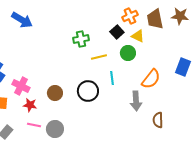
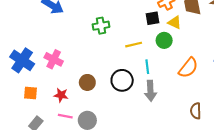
black square: (117, 32) -> (153, 18), turned 32
green cross: (81, 39) -> (101, 26), moved
pink cross: (21, 86) -> (54, 59), moved
gray arrow: (136, 101) -> (150, 91), moved

